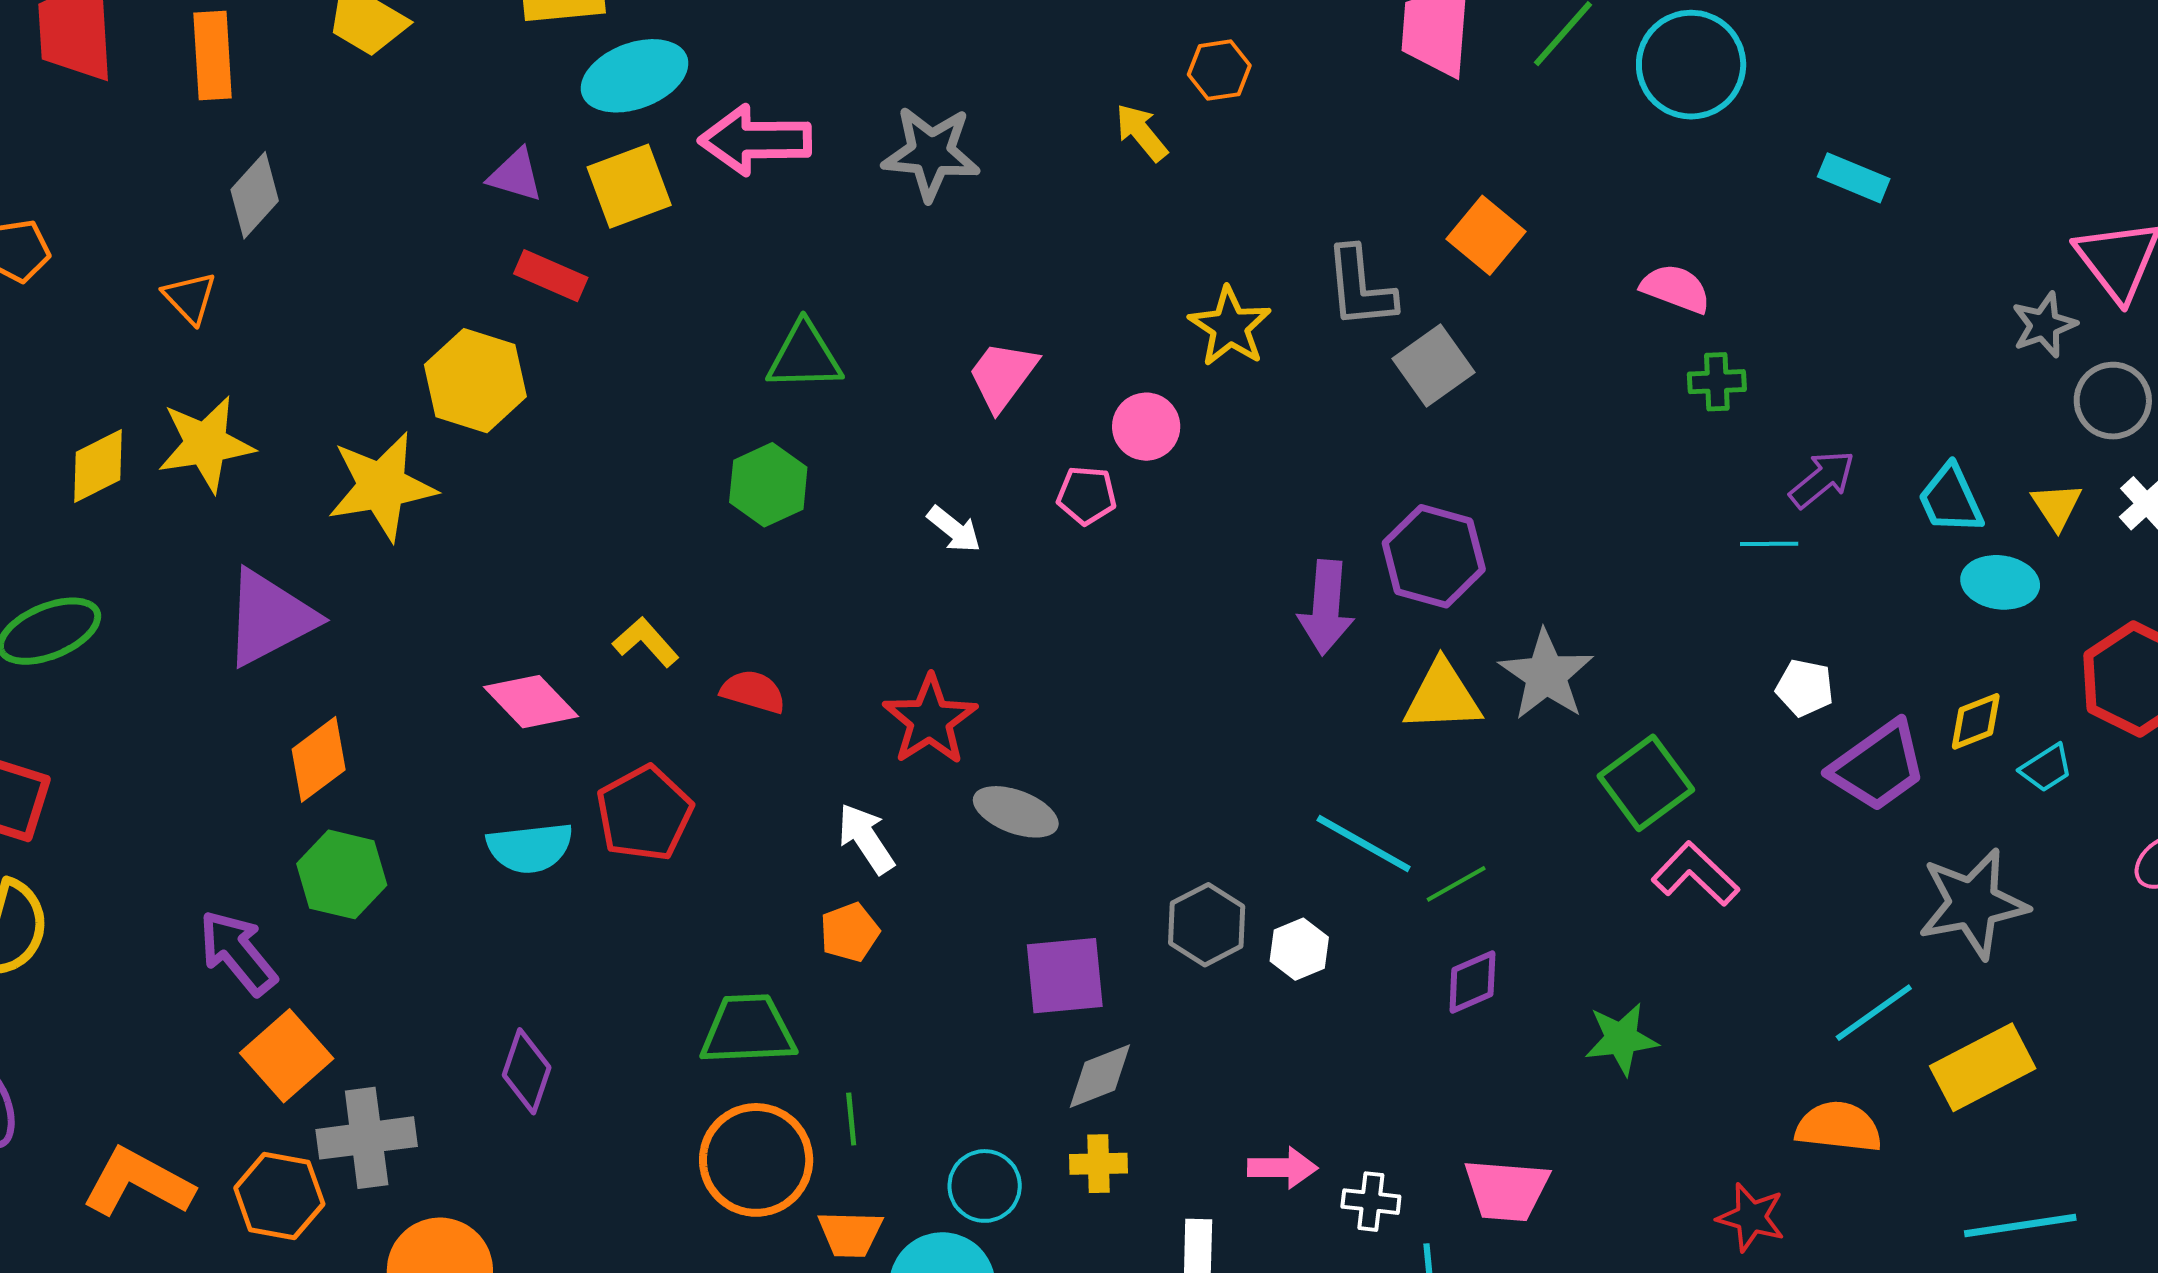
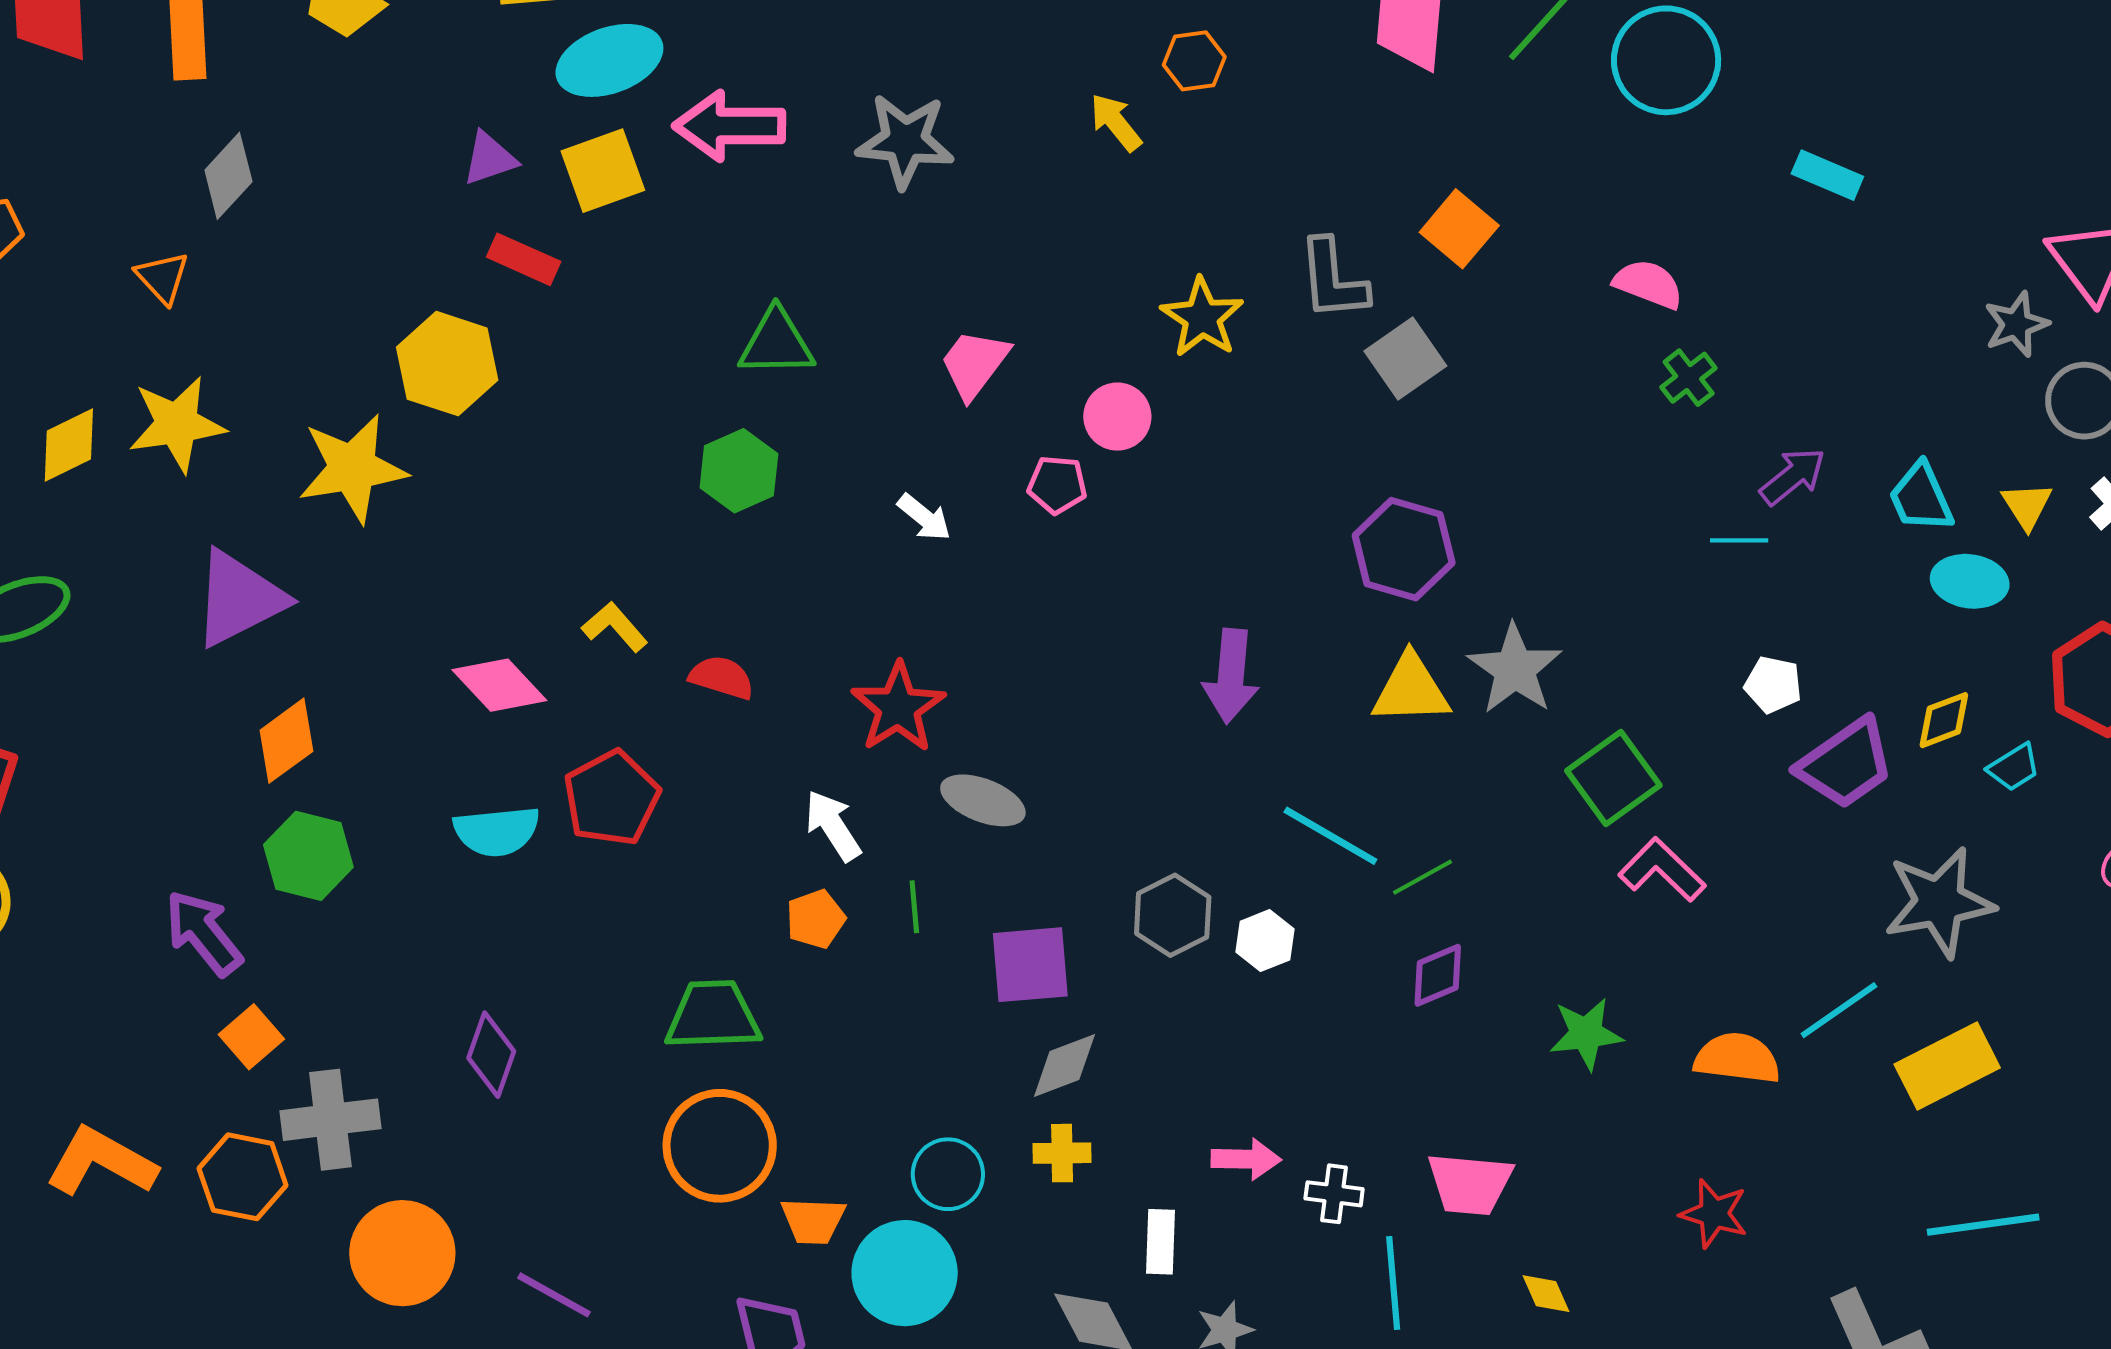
purple triangle: (516, 175) -> (489, 158), turned -36
green cross: (1717, 382) -> (1689, 378), turned -36
purple arrow: (1326, 608) -> (1231, 676), moved
orange square: (287, 1056) -> (251, 1037), size x0.7
green line: (851, 1119) -> (914, 907), moved
orange semicircle: (1839, 1127) -> (1737, 1058), moved

